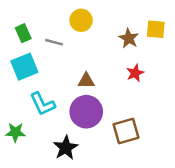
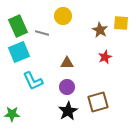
green rectangle: (23, 33) -> (18, 26), size x1.5
purple circle: (86, 112) -> (67, 87), size x0.6
green star: (15, 132) -> (12, 114), moved
black star: (66, 148) -> (68, 111), moved

